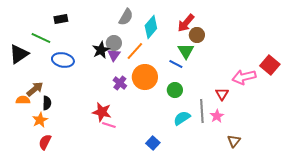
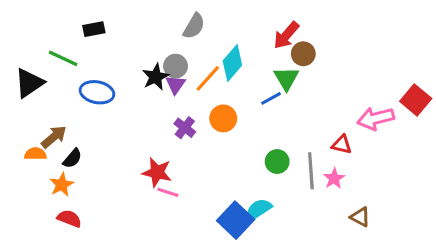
cyan diamond: (151, 27) -> (232, 63), moved
blue line: (176, 64) -> (271, 98), turned -56
orange circle: (145, 77) -> (223, 118), size x0.7
green circle: (175, 90) -> (277, 162), moved
red triangle: (222, 94) -> (342, 145), turned -48
black semicircle: (47, 103) -> (72, 158), turned 40
cyan semicircle: (182, 118) -> (259, 209), moved
brown triangle: (234, 141) -> (360, 217), turned -40
red semicircle: (45, 142) -> (69, 218), turned 84
blue square: (153, 143) -> (236, 220), size x1.6

